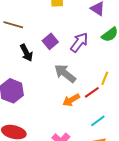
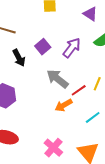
red line: (92, 92) -> (79, 90), moved
cyan line: (98, 121) -> (93, 117), moved

